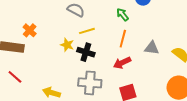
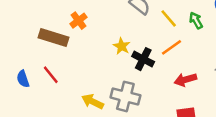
yellow line: (87, 31) -> (169, 18), moved, turned 56
orange line: (123, 39) -> (172, 47), moved, turned 30
gray cross: (90, 83) -> (125, 96), moved

